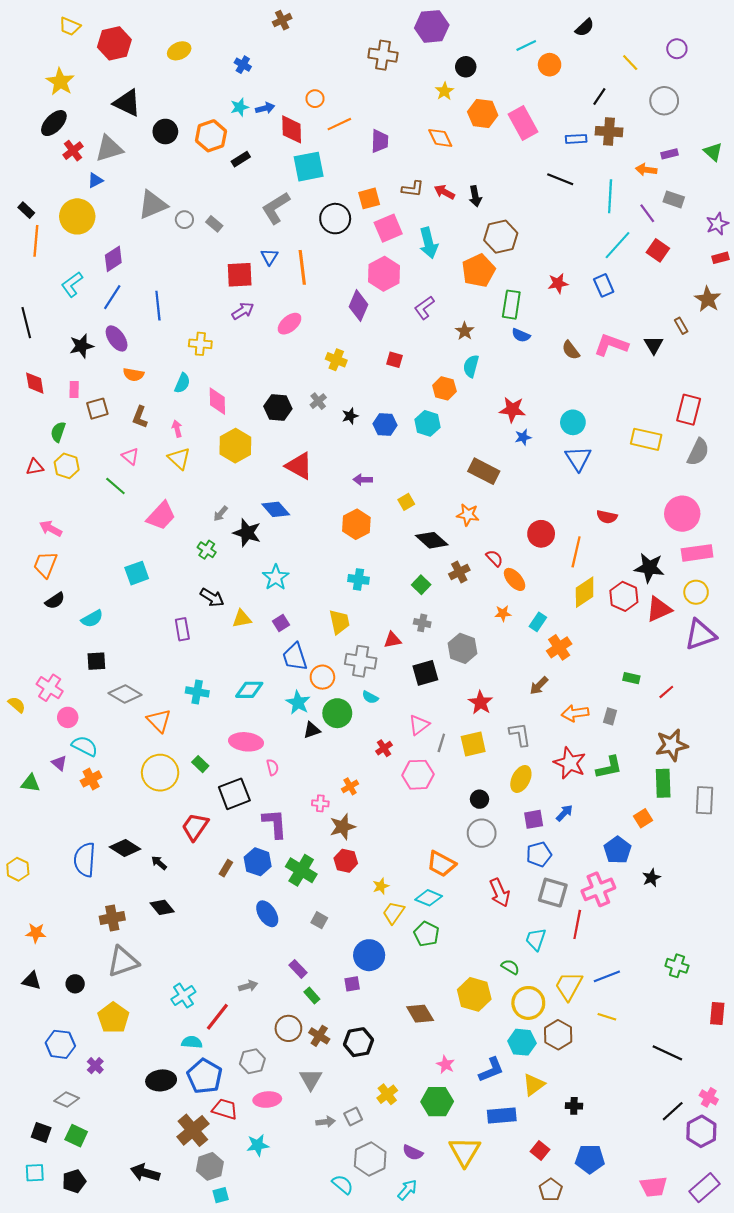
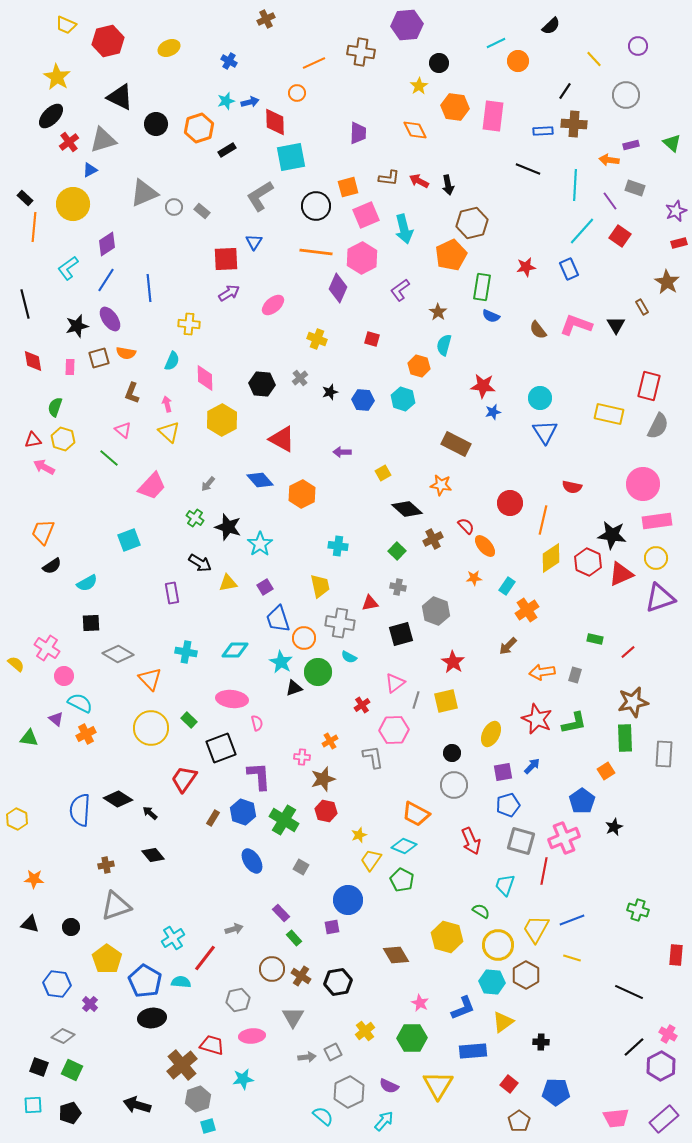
pink rectangle: (523, 123) -> (493, 116), turned 36
orange line: (339, 124) -> (314, 63), moved
orange line: (302, 267) -> (316, 252), moved, turned -76
brown square: (97, 409) -> (99, 358), moved
orange hexagon: (356, 524) -> (302, 494), moved
pink arrow: (51, 528) -> (44, 467), moved
black star: (247, 533) -> (228, 527), moved
gray L-shape: (520, 734) -> (373, 757), moved
brown cross: (112, 918) -> (106, 865), size x0.7
blue pentagon: (205, 1076) -> (145, 981), moved

